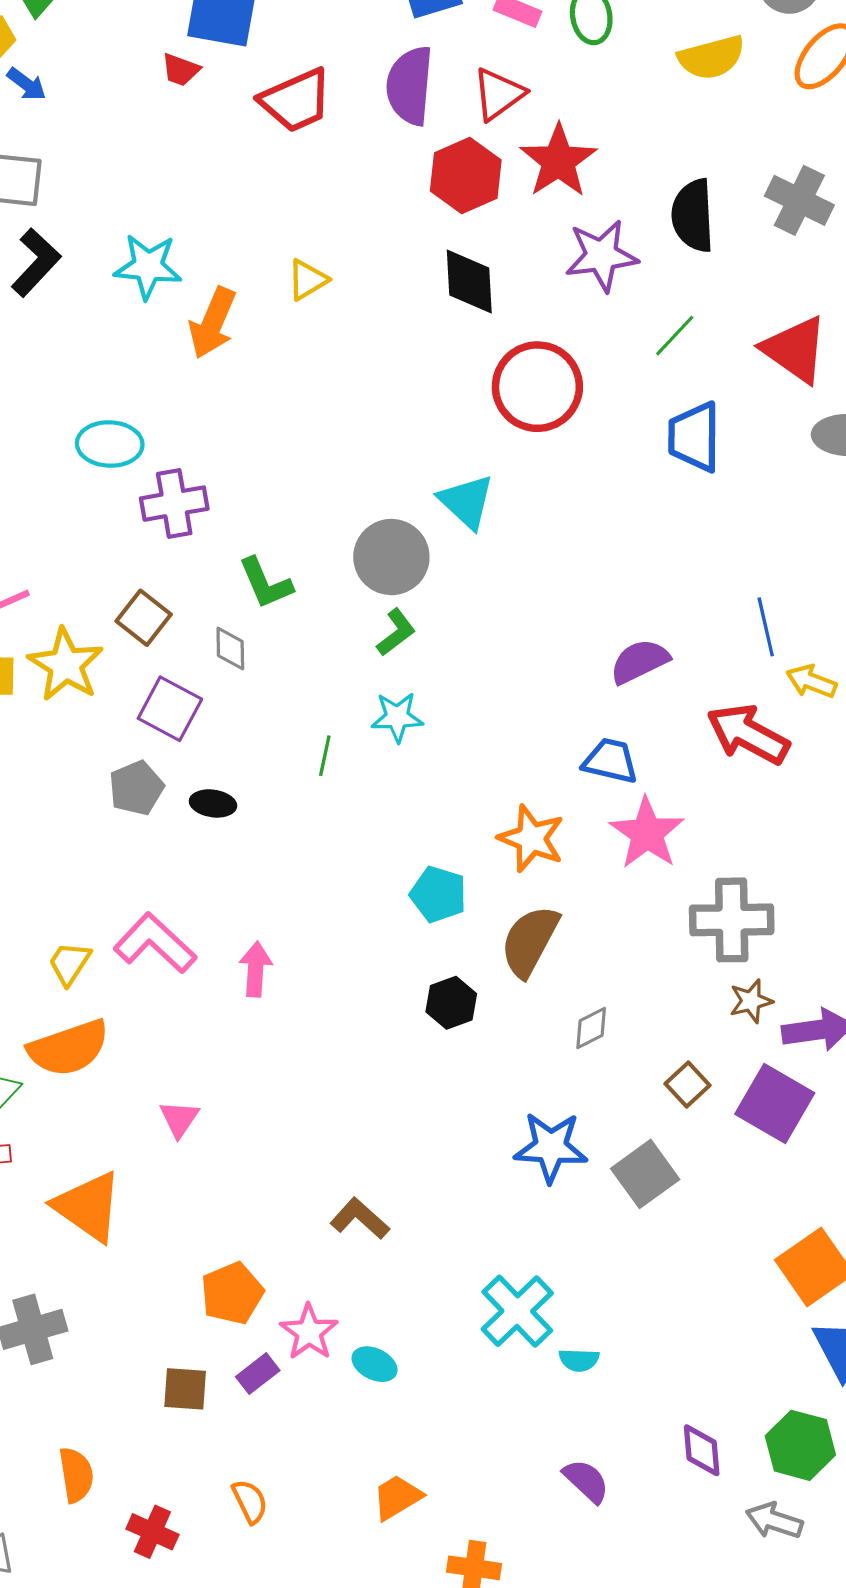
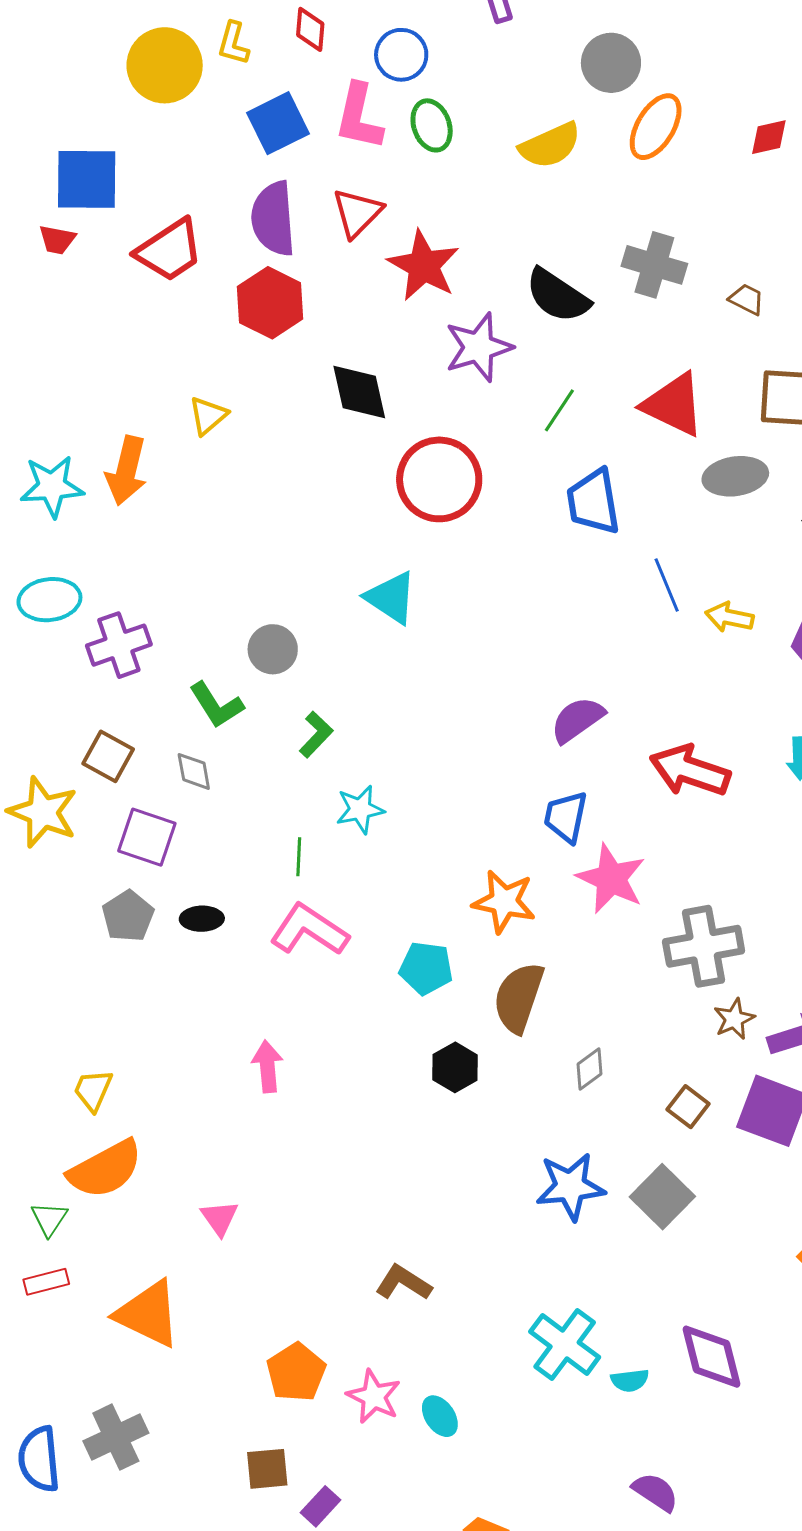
red hexagon: (466, 175) -> (270, 303), moved
black semicircle: (693, 216) -> (558, 296), turned -44
cyan star: (148, 266) -> (52, 486), moved
gray circle: (391, 557) -> (273, 649), moved, size x0.7
blue line: (766, 627) -> (667, 585), moved
green L-shape: (396, 632) -> (316, 734), moved
yellow arrow: (811, 681) -> (729, 617), moved
blue trapezoid: (610, 761) -> (566, 817), turned -82
pink L-shape: (155, 943) -> (309, 930), moved
cyan ellipse: (375, 1364) -> (440, 1416), turned 39
purple rectangle: (258, 1374) -> (320, 1506), moved
purple diamond: (702, 1450) -> (711, 1357), moved, size x1.4

